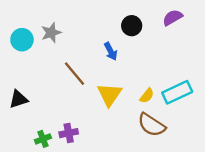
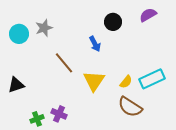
purple cross: (69, 133) -> (59, 114), turned 35

